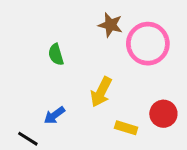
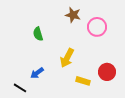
pink circle: (148, 44) -> (97, 27), size x0.7

